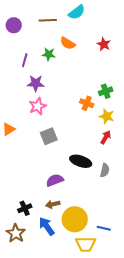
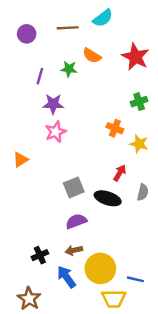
red star: (104, 44) -> (135, 57), size x1.6
green cross: (106, 91) -> (139, 102), moved
gray square: (49, 136) -> (74, 187), moved
red arrow: (106, 137) -> (120, 173), moved
gray semicircle: (105, 170) -> (143, 192), moved
brown star: (16, 233) -> (29, 299), moved

